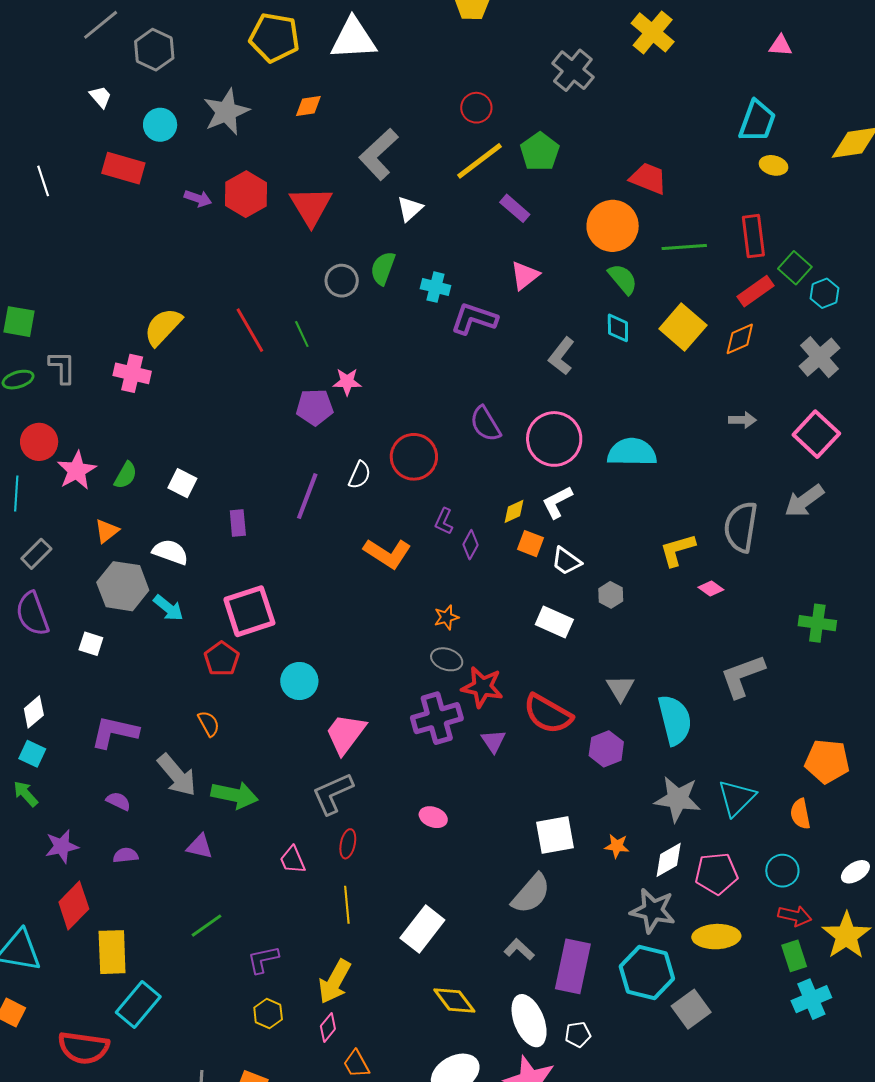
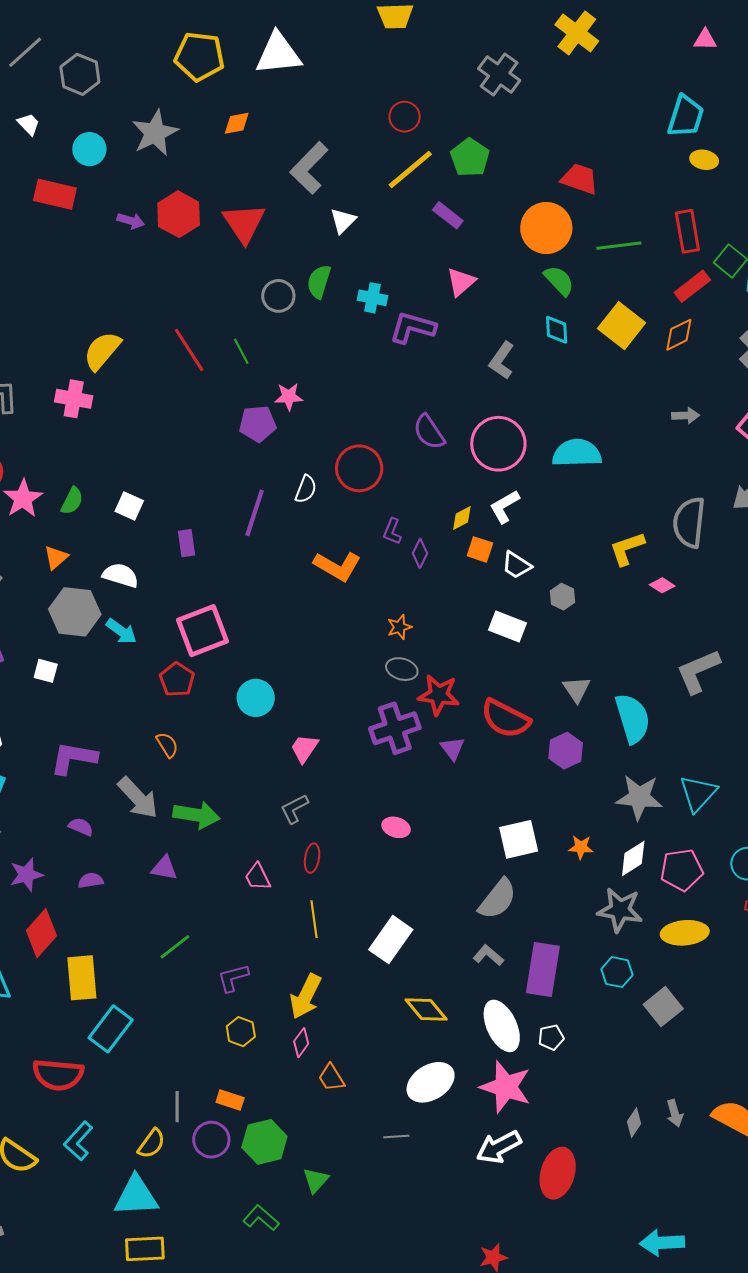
pink trapezoid: (346, 734) -> (304, 748), size x0.7
gray L-shape: (333, 794) -> (294, 809), size x0.7
cyan hexagon: (647, 973) -> (617, 972), size x0.6

